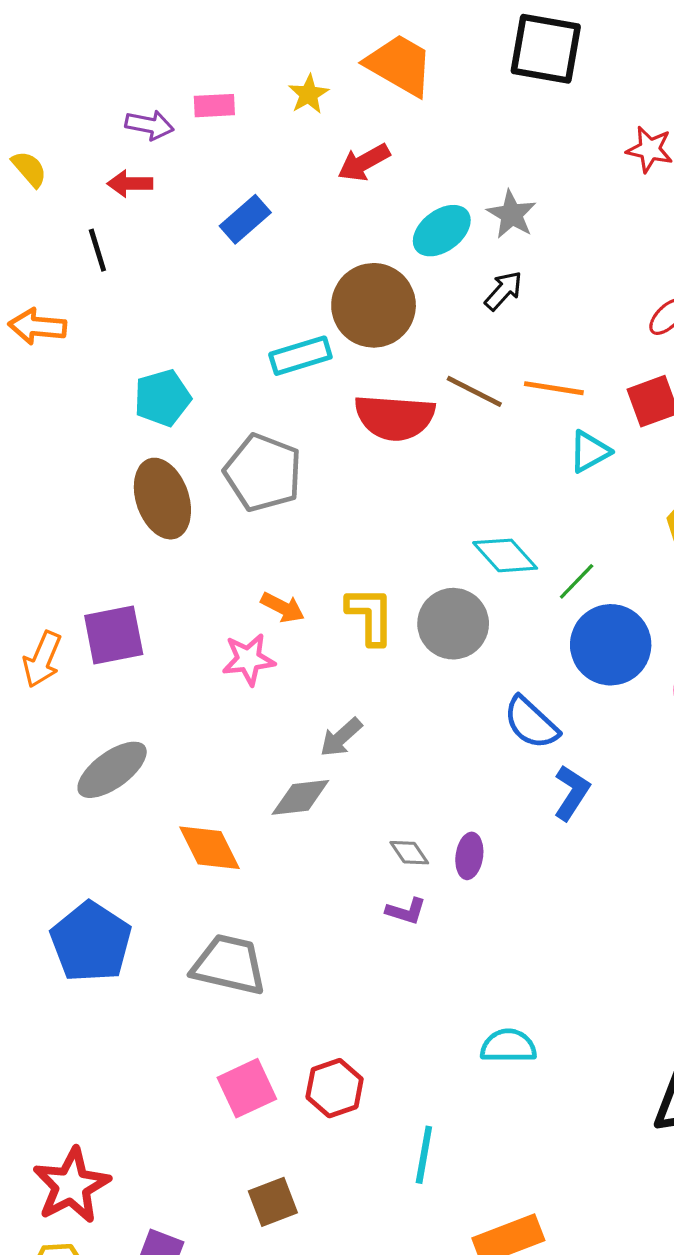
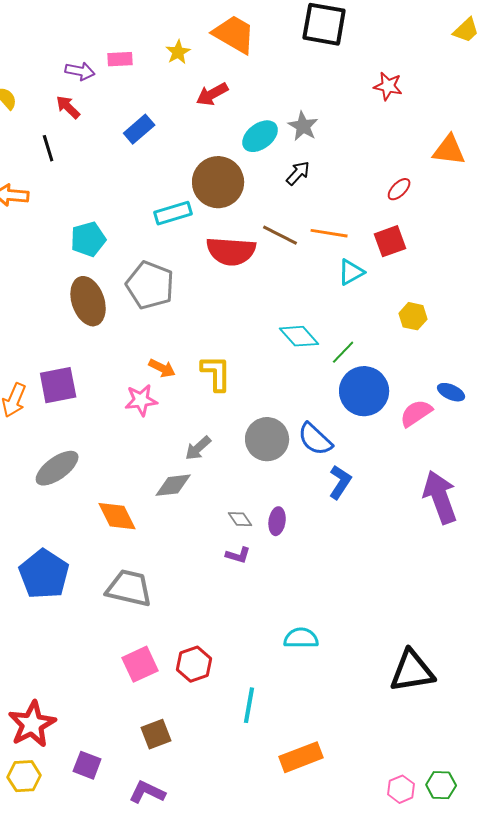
red arrow: (130, 184) -> (68, 107), turned 44
gray circle: (453, 624) -> (267, 439), moved

